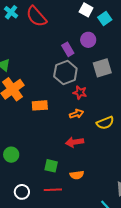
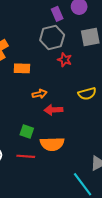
orange arrow: (76, 114) -> (40, 94), moved
orange semicircle: (77, 175) -> (52, 144), size x1.6

